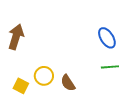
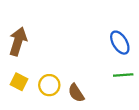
yellow square: (21, 86) -> (19, 82), moved

